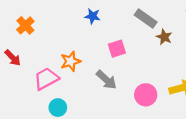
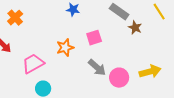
orange star: (71, 61) -> (65, 48), moved
gray arrow: (106, 80) -> (97, 68), moved

